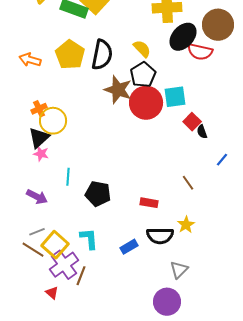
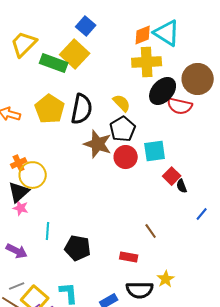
red circle: (146, 103) -> (126, 157), size x0.7
brown line: (188, 183) -> (151, 231), moved

